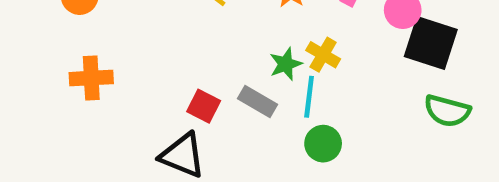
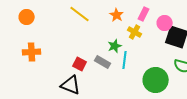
yellow cross: (323, 55) -> (135, 32), moved
green circle: (323, 144) -> (156, 80), moved, size x1.6

